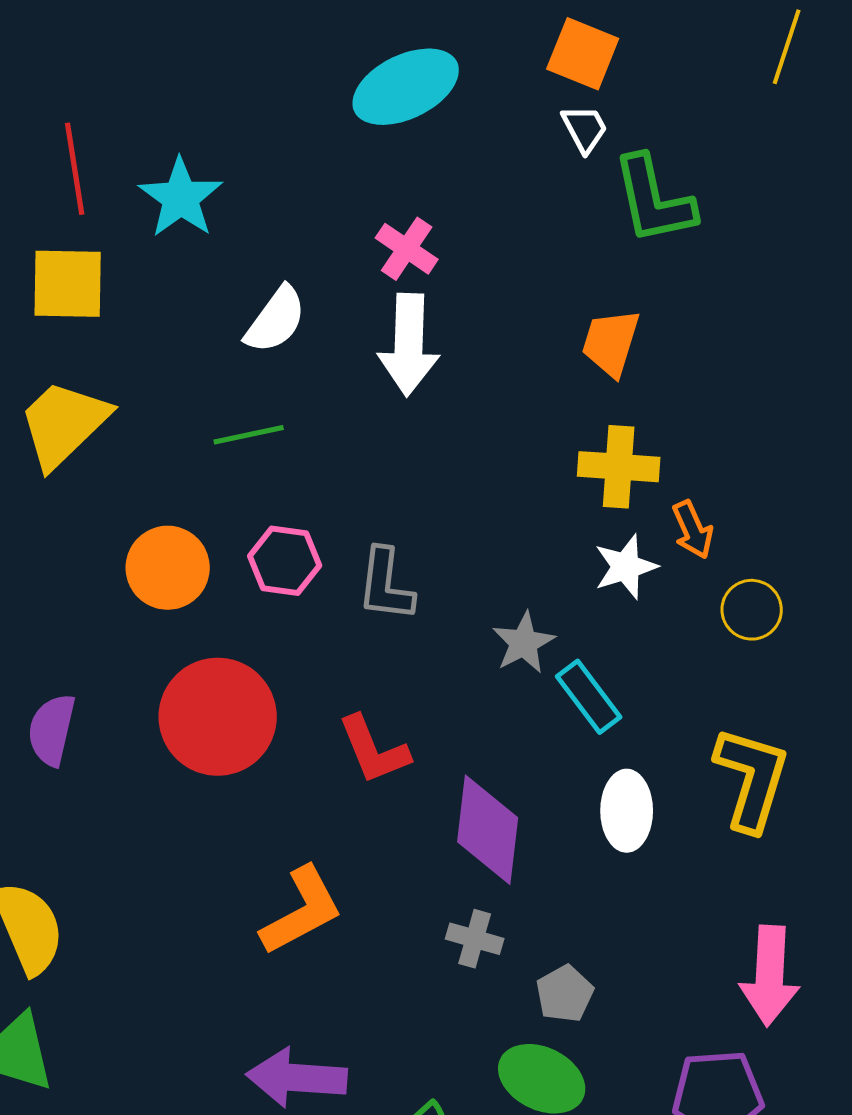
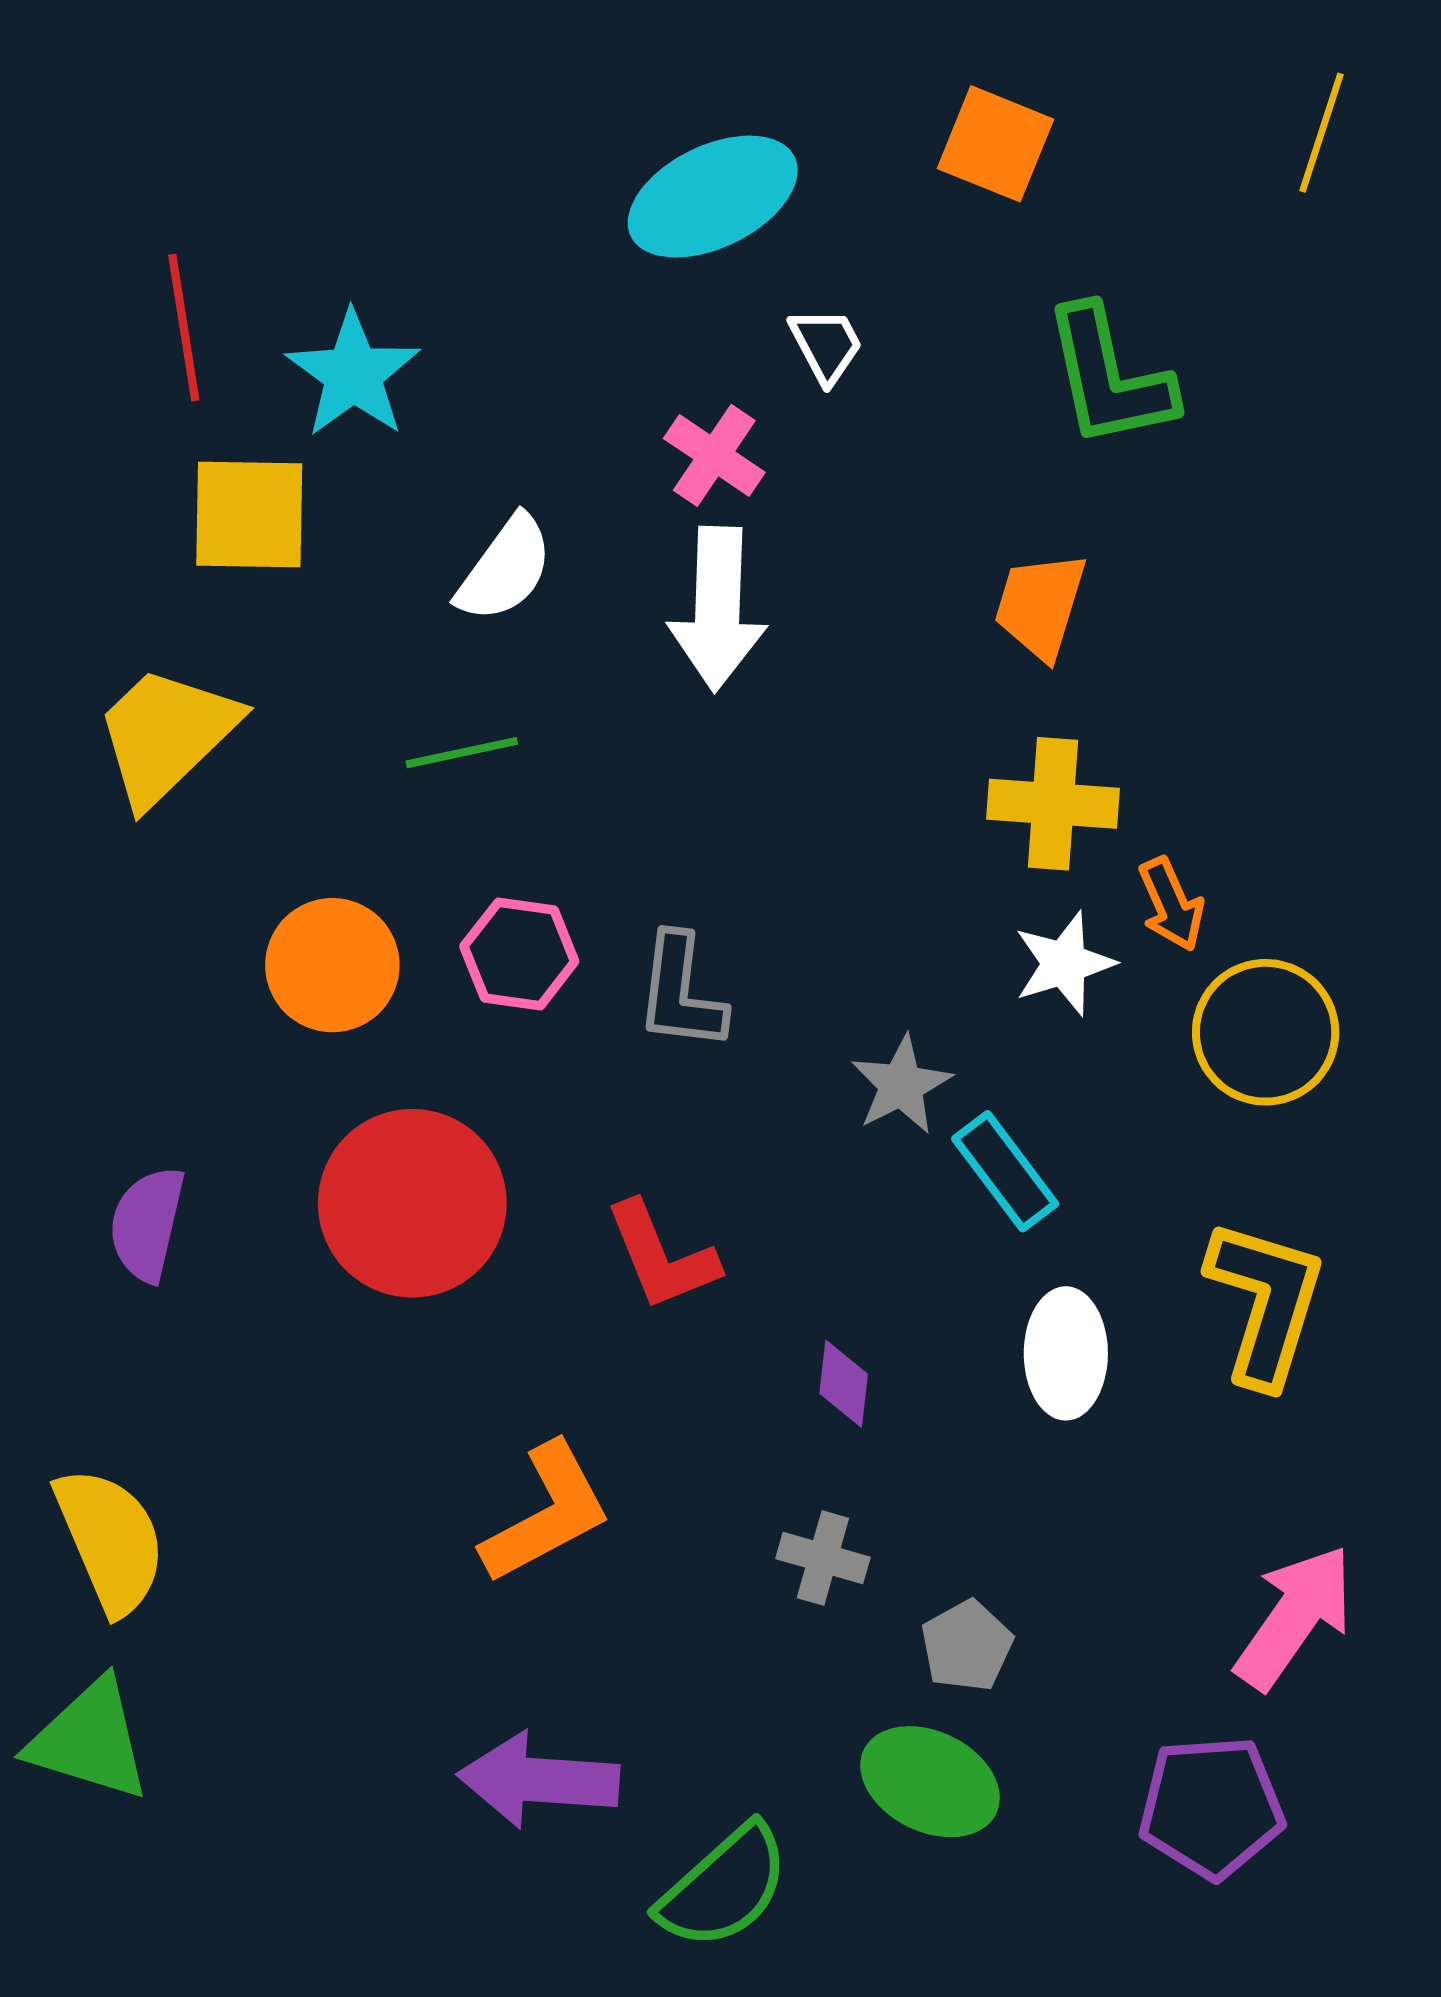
white trapezoid: (585, 129) -> (826, 345), moved
yellow square: (68, 284) -> (249, 515), moved
yellow circle: (752, 610) -> (1266, 1032), size x1.5
purple diamond: (488, 830) -> (844, 1384), size x0.5
pink arrow: (770, 976) -> (1294, 1617), turned -148

